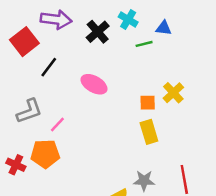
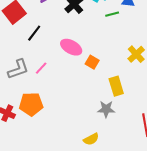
orange square: (148, 103) -> (92, 62), moved, turned 32
pink line: (57, 125) -> (41, 68), moved
gray star: (144, 181) -> (106, 109), moved

